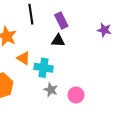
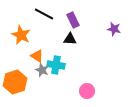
black line: (31, 14) -> (44, 14), turned -54
gray star: (51, 90) -> (42, 70), moved

